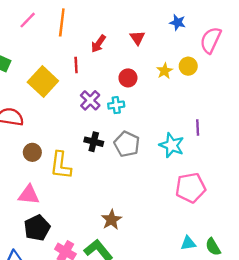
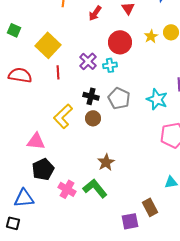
red line: (76, 65) -> (58, 72), moved
red circle: (128, 78) -> (120, 42), size x1.5
brown circle: (32, 152) -> (93, 118), moved
yellow L-shape: (61, 165) -> (63, 116), turned 40

